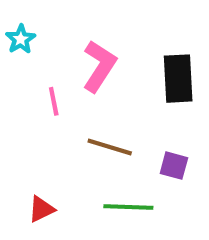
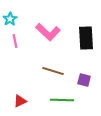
pink L-shape: (99, 66) -> (48, 32), turned 100
pink line: (54, 101) -> (15, 41), moved

